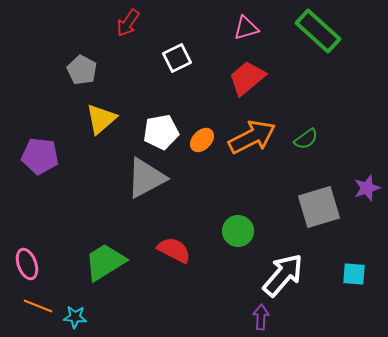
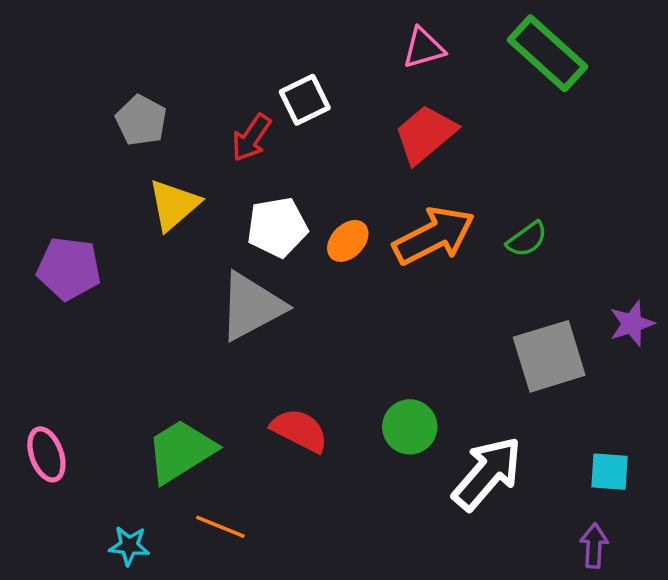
red arrow: (128, 23) -> (251, 138), moved
green circle: (238, 231) -> (410, 427), moved
orange line: (38, 306) -> (220, 527), moved
purple arrow: (261, 317) -> (594, 546), moved

